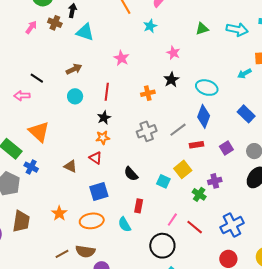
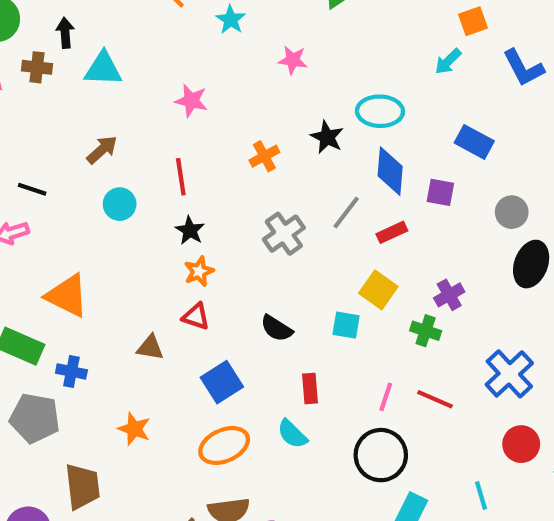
black star: (171, 80) -> (327, 137), moved
purple square: (226, 148) -> (440, 192), moved, turned -32
orange star: (59, 213) -> (134, 429), moved

